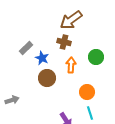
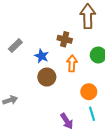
brown arrow: (71, 20) -> (88, 16), moved, turned 125
gray rectangle: (26, 48) -> (15, 46), moved

